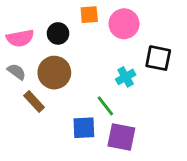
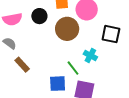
brown circle: (54, 73) -> (67, 29), moved
cyan cross: (126, 77) -> (90, 55), moved, turned -32

